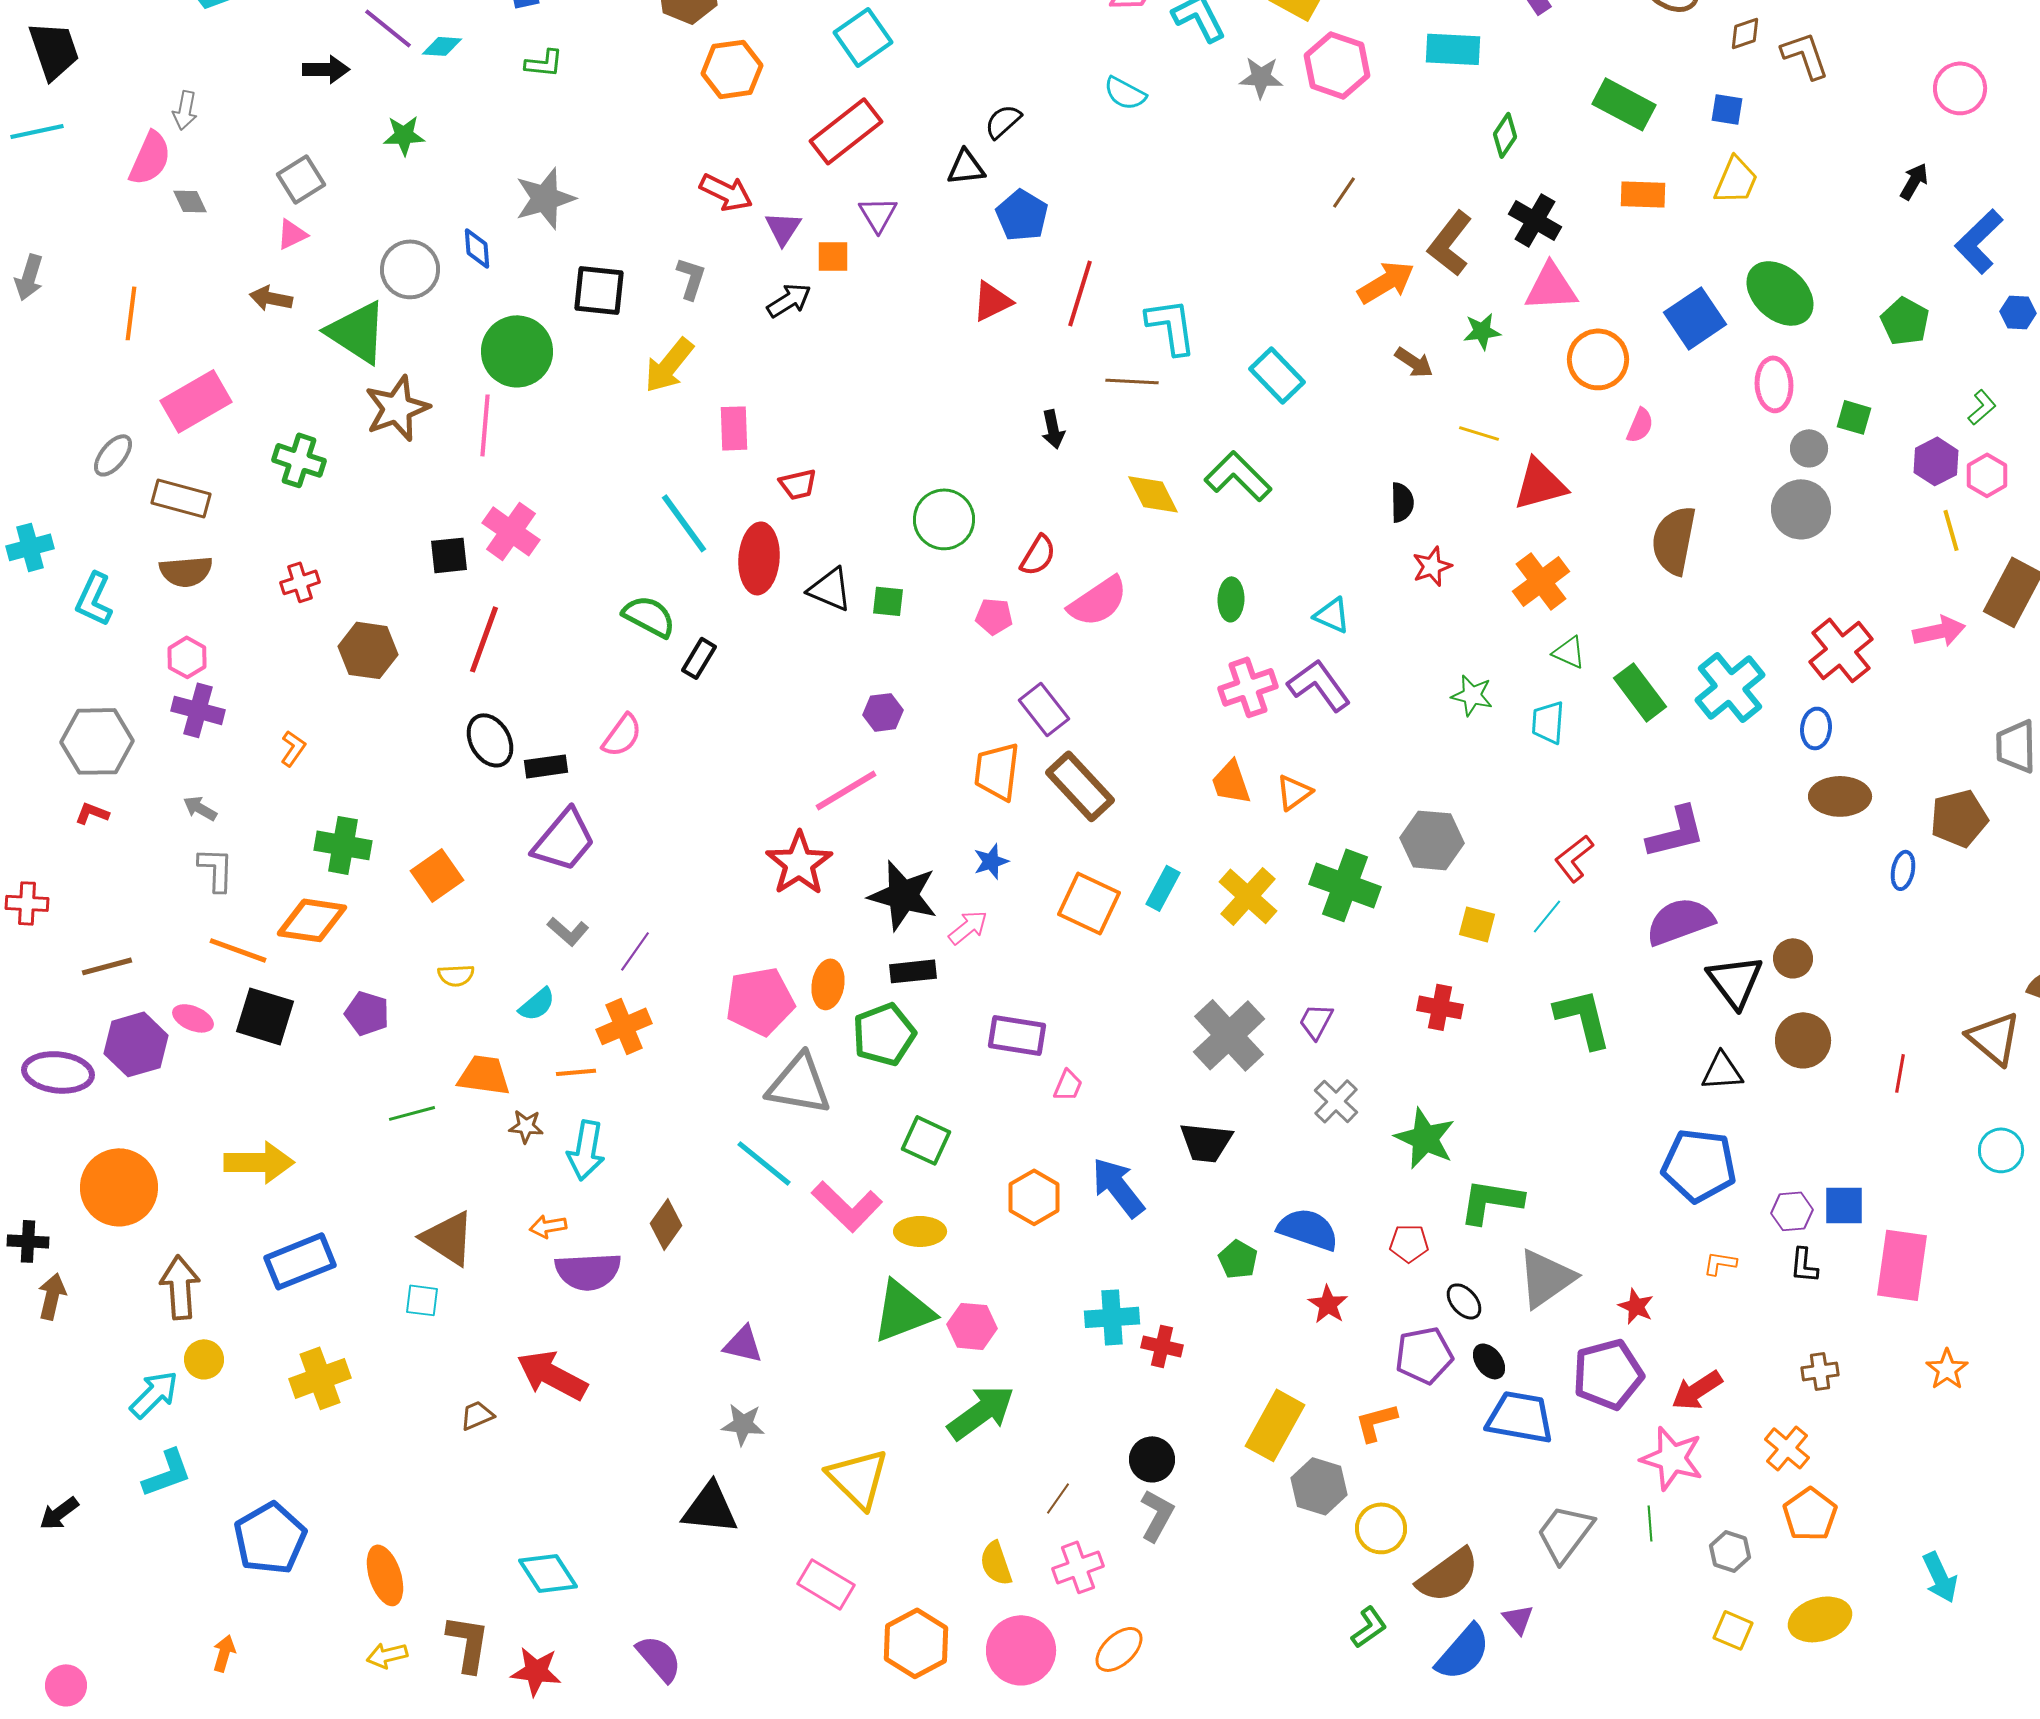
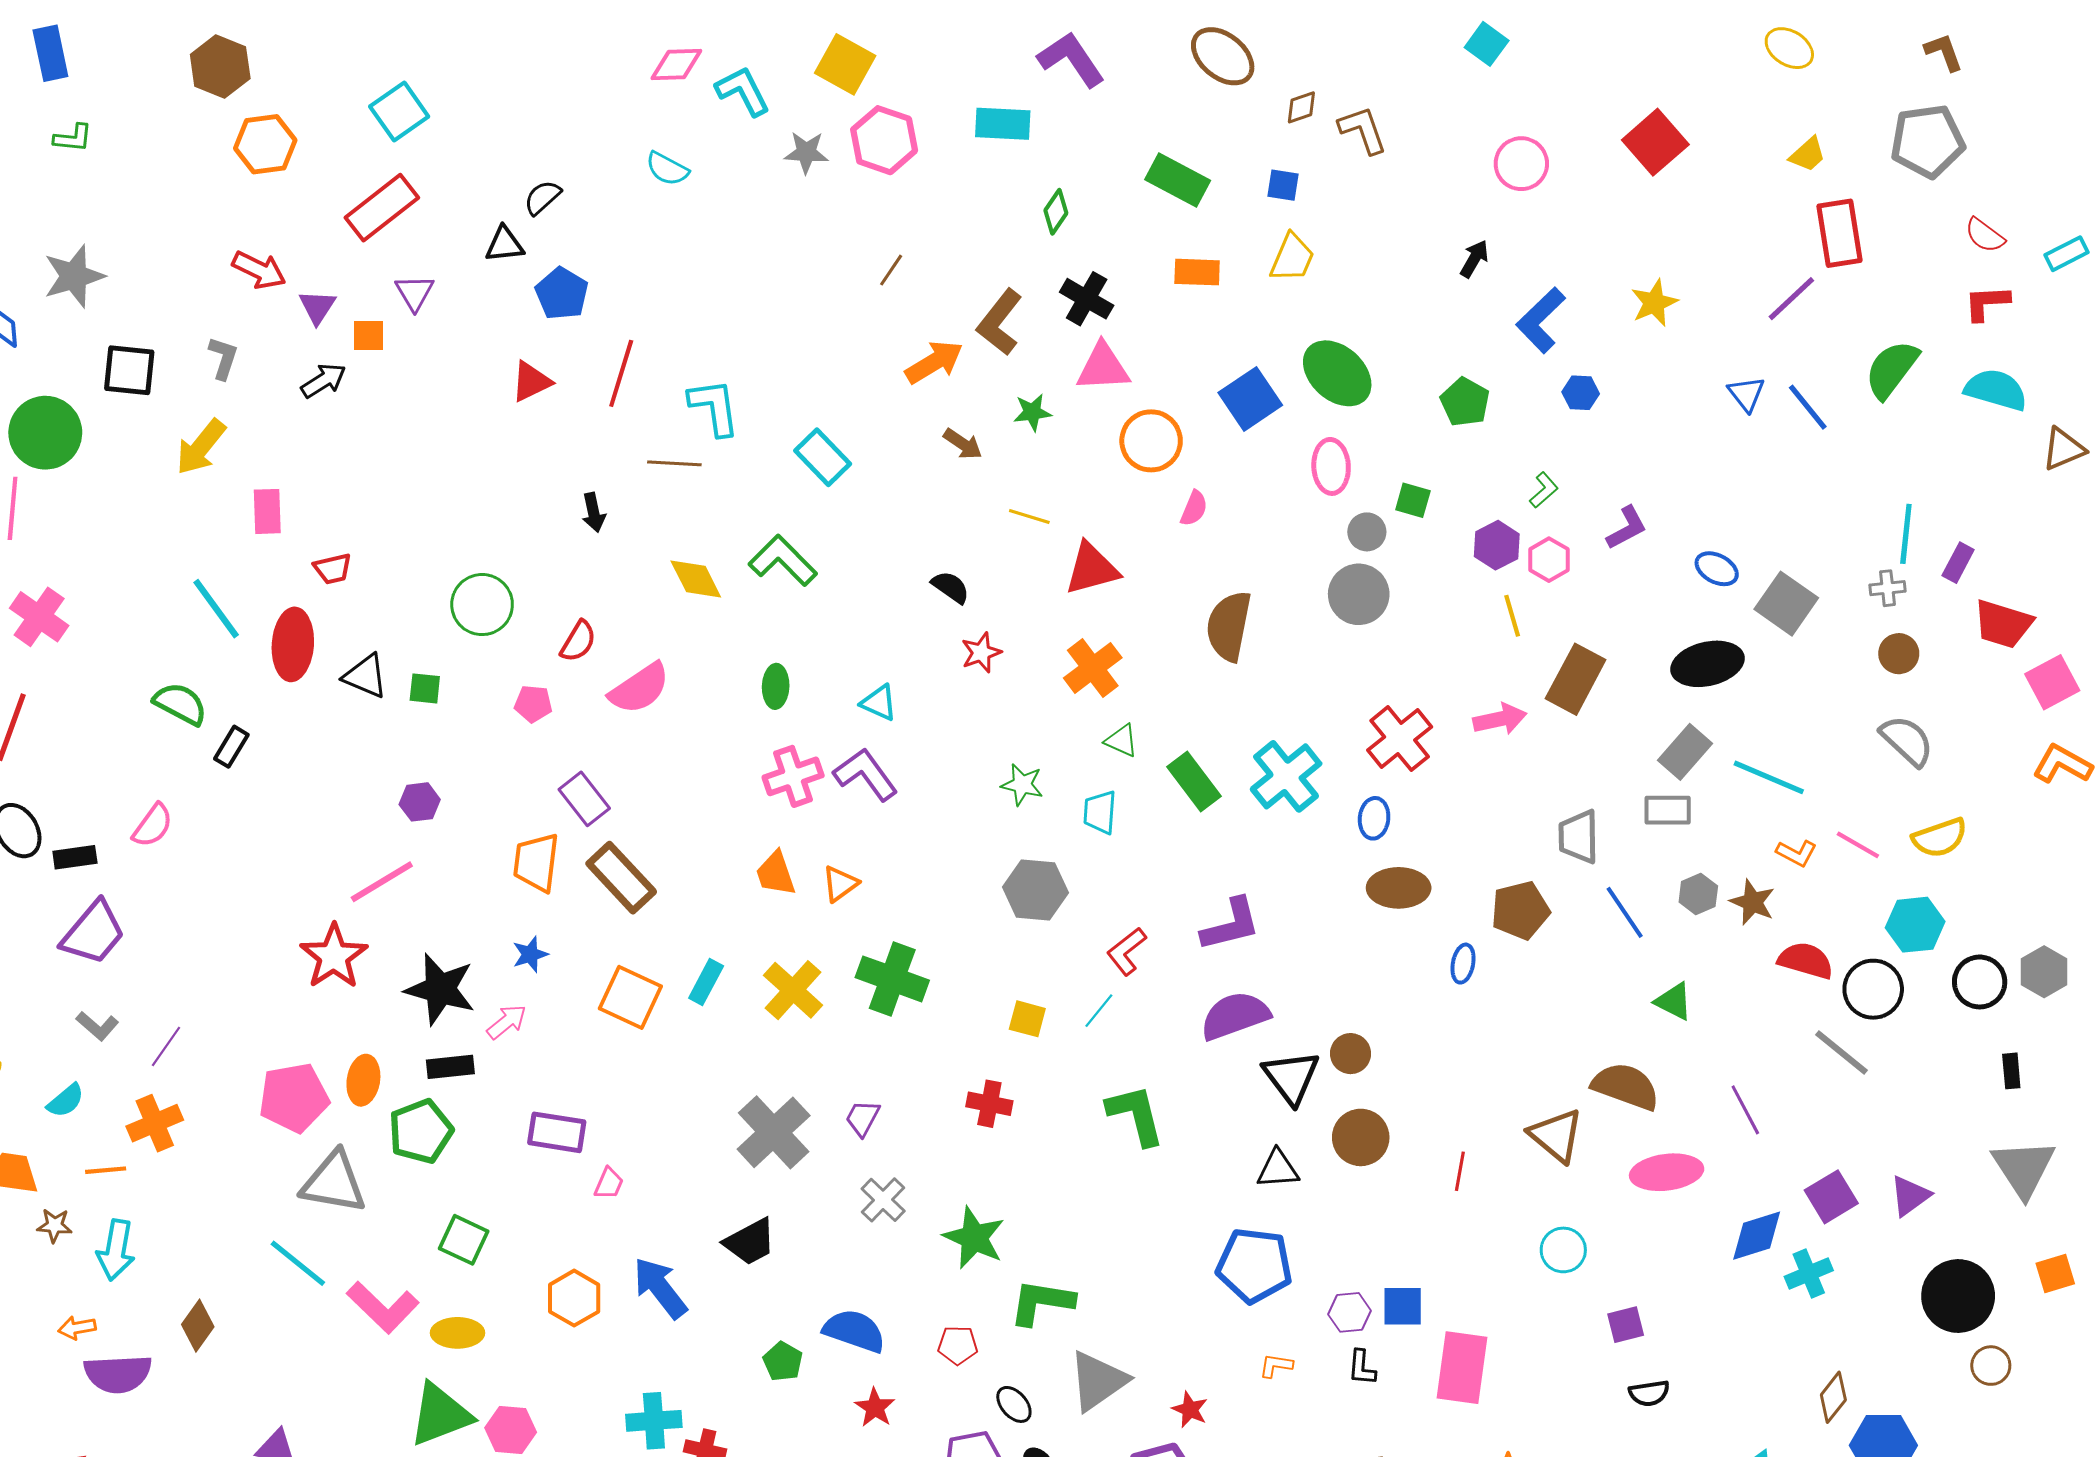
black semicircle: (1402, 502) -> (951, 587), turned -54
gray hexagon: (1432, 840) -> (1035, 890), moved
black trapezoid: (1206, 1142) -> (750, 1242), turned -34

